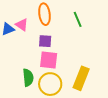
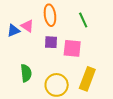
pink square: (49, 60) -> (72, 48), moved
green semicircle: (28, 78) -> (26, 73), moved

